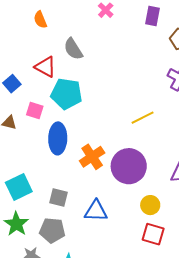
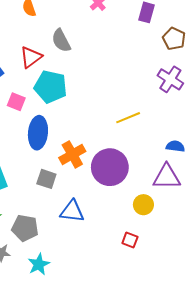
red triangle: (45, 67) -> (31, 57), turned 50
gray square: (58, 198) -> (46, 179), moved
yellow circle: (150, 205) -> (143, 205), moved
red square: (153, 234) -> (130, 240), size x0.7

